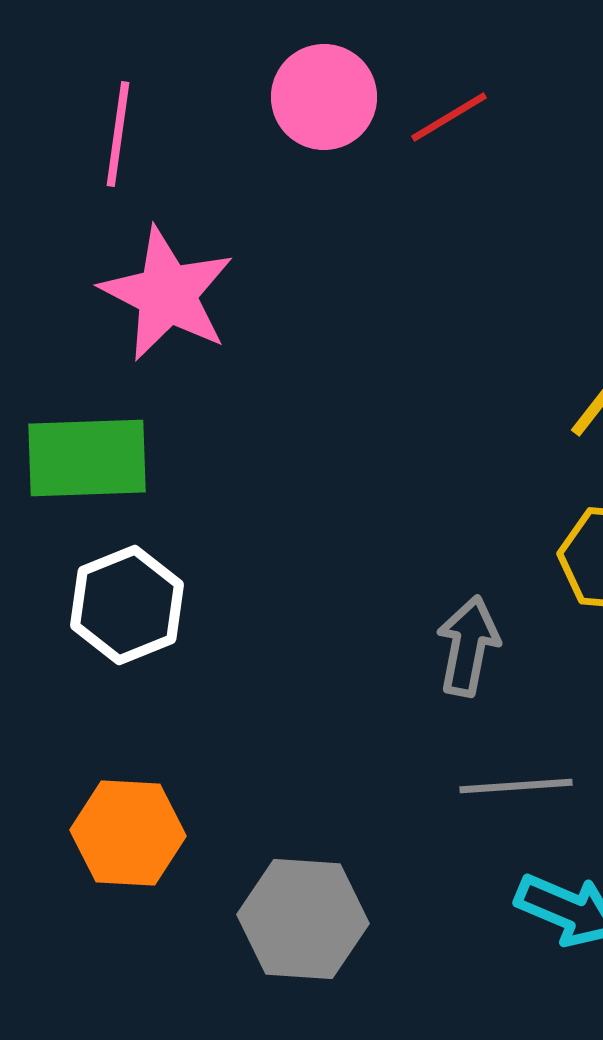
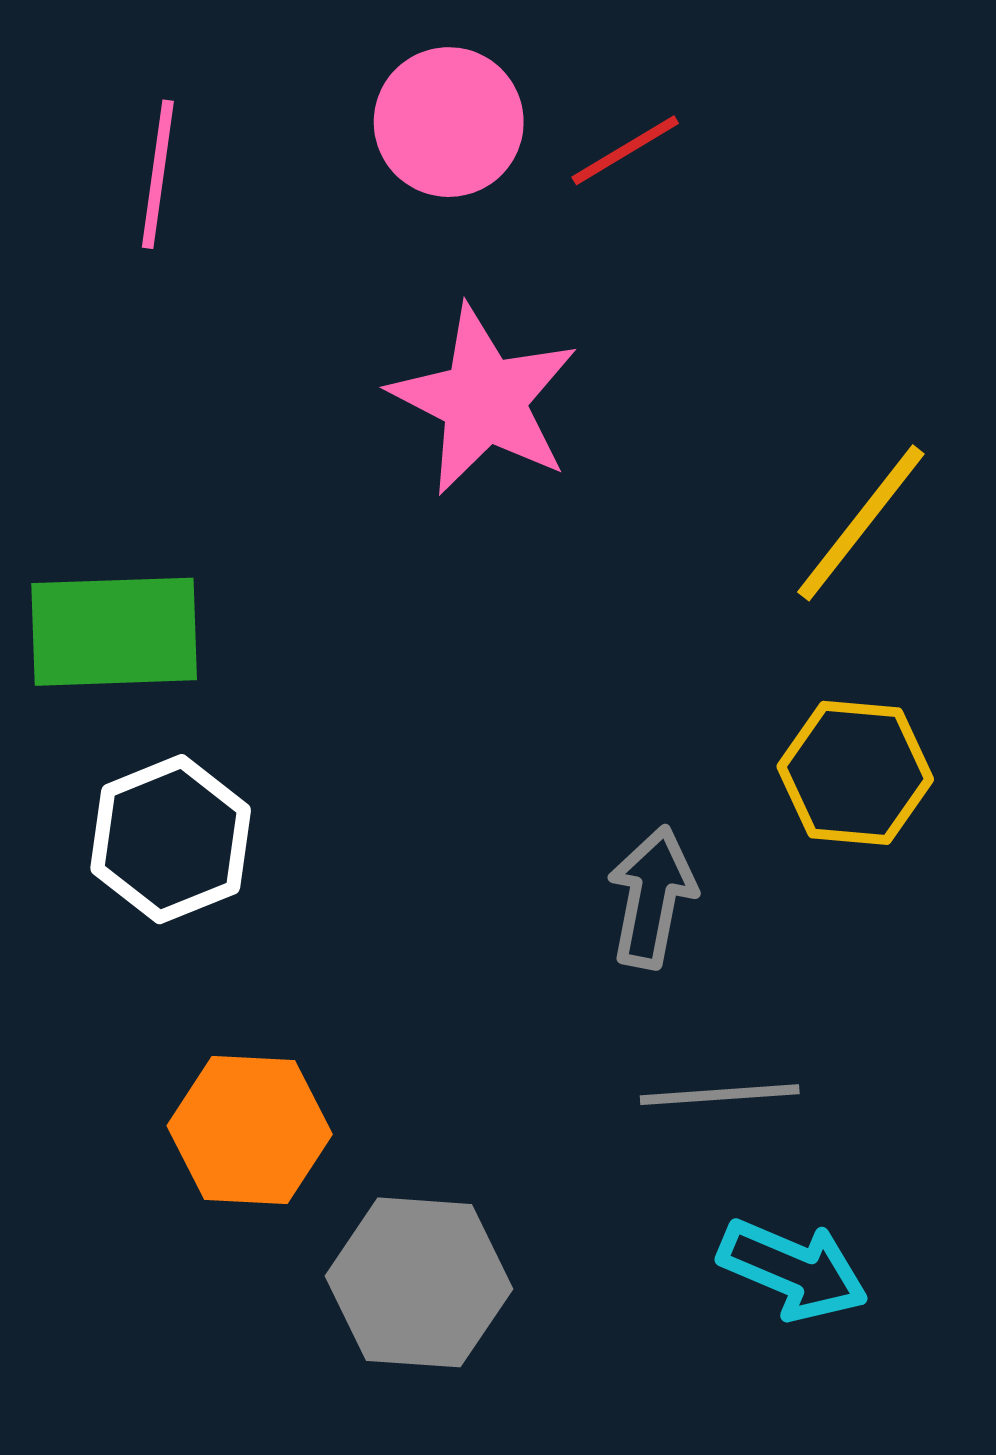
pink star: (167, 294) -> (484, 400), moved
orange hexagon: (128, 833) -> (250, 1130), moved

